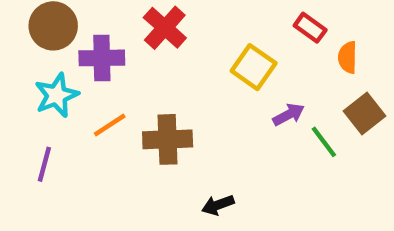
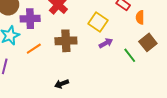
purple arrow: (289, 115) -> (106, 43), moved
brown cross: (168, 139) -> (66, 41), moved
black arrow: (218, 205) -> (62, 84), moved

